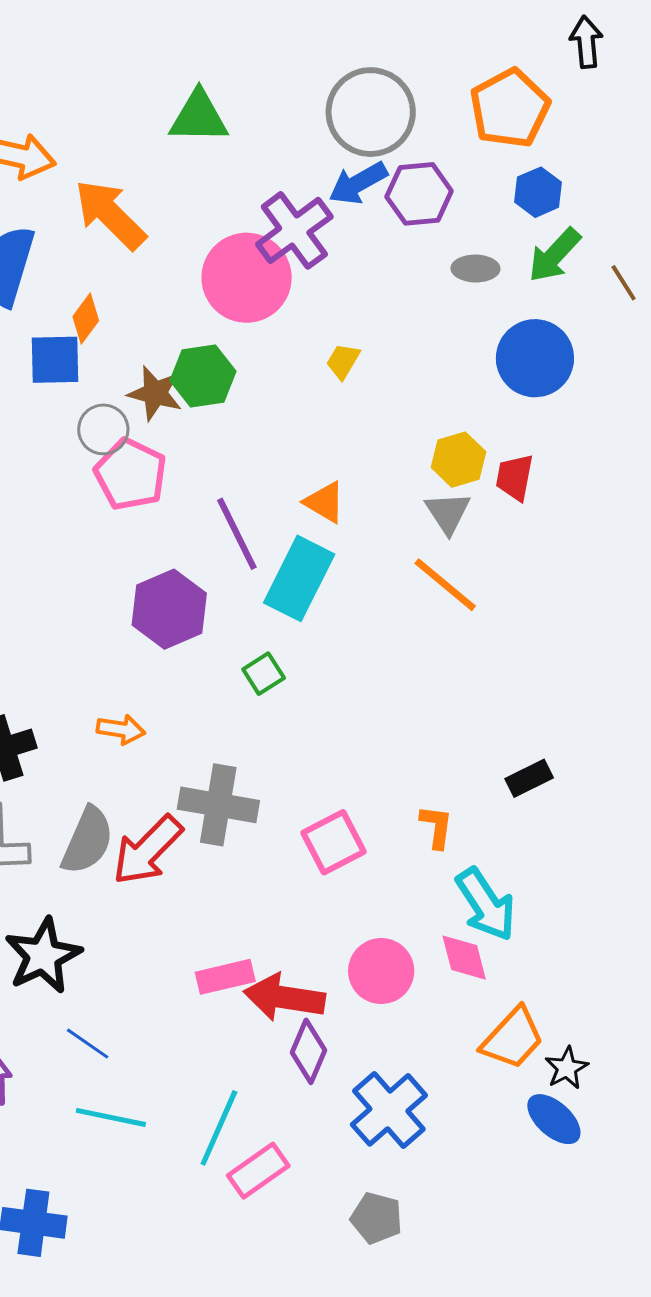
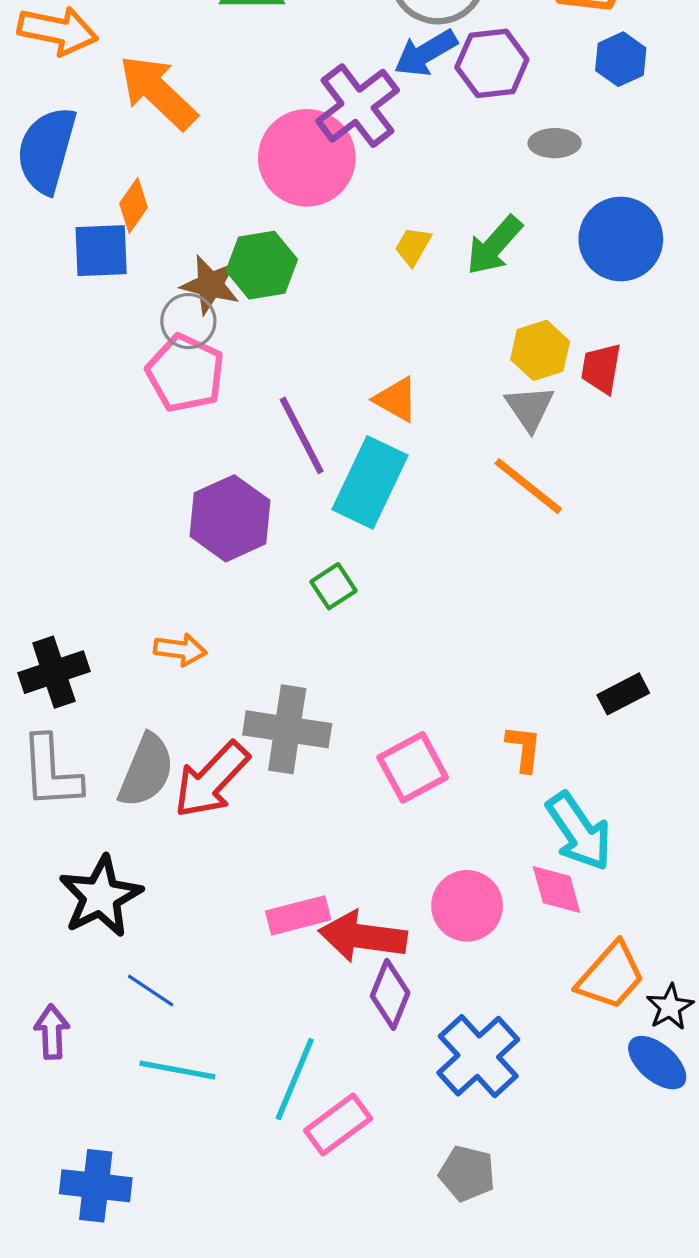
green arrow: (554, 255) -> (494, 245), moved
gray circle: (103, 429) -> (188, 321), moved

